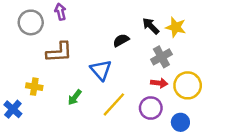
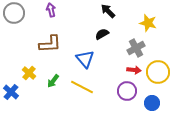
gray circle: (31, 22) -> (14, 13), moved
black arrow: (151, 26) -> (108, 11), moved
yellow cross: (34, 87) -> (29, 73), turned 32
green arrow: (75, 97) -> (53, 81), moved
yellow line: (114, 104) -> (82, 87), moved, turned 75

